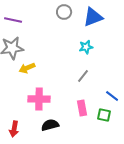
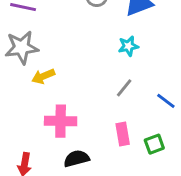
blue line: (112, 96) -> (166, 101), moved
green square: (104, 115) -> (154, 144), turned -32

